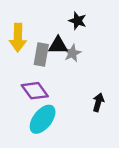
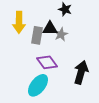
purple diamond: (35, 91) -> (47, 62), moved
black arrow: (98, 102) -> (81, 72), size x1.6

